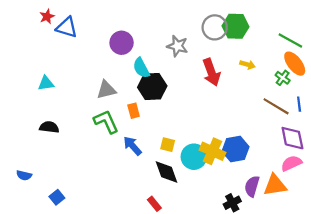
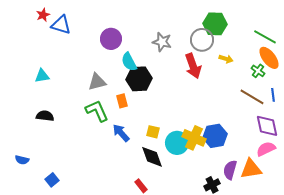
gray circle: (215, 27) -> (202, 40), moved

